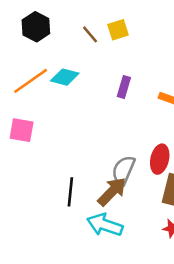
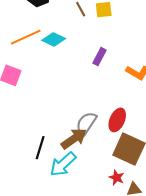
black line: (70, 192) -> (40, 148), moved
cyan arrow: (105, 225) -> (63, 164), turned -72

